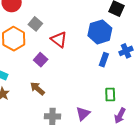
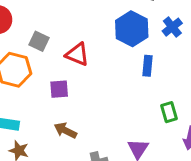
blue cross: (126, 51) -> (172, 27), moved
purple square: (41, 60) -> (59, 89), turned -32

